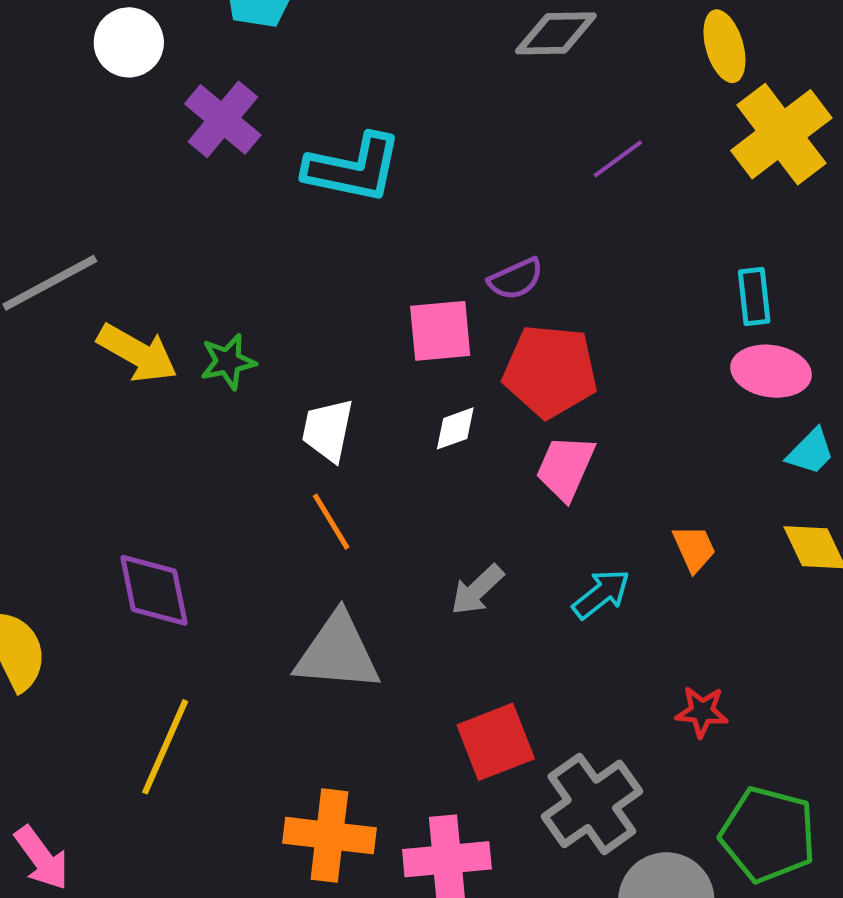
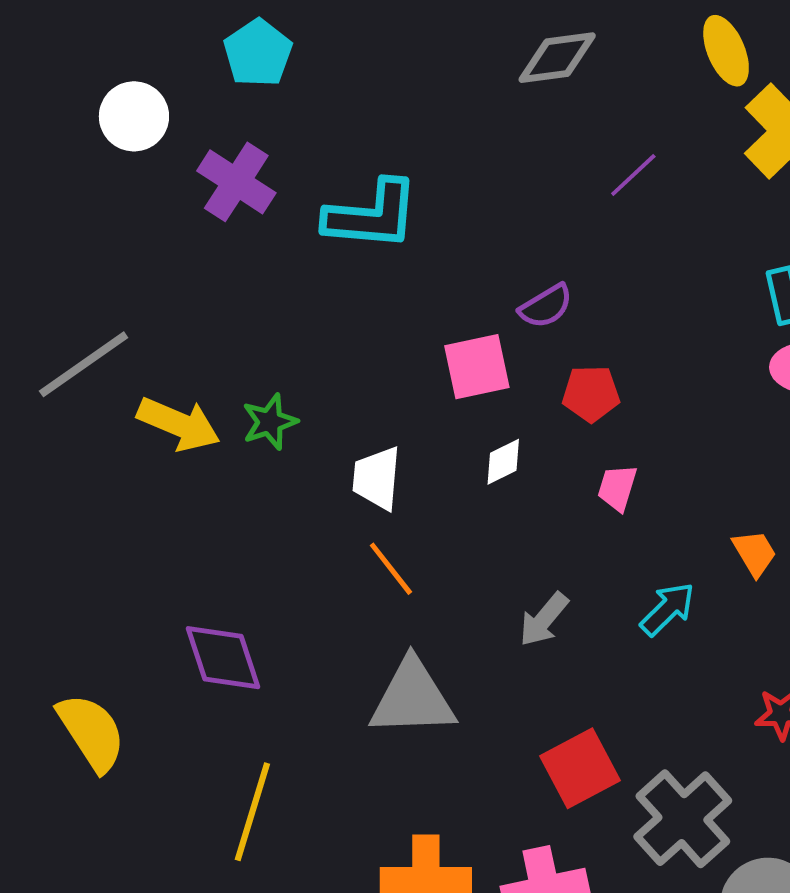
red pentagon: (550, 371) -> (591, 394), size x0.6
pink trapezoid: (565, 468) -> (617, 488), size x0.7

